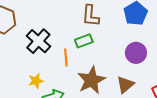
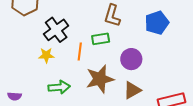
purple circle: (136, 53) -> (131, 59), moved
yellow star: (36, 81) -> (46, 55), moved

